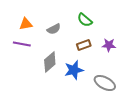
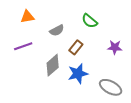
orange triangle: (26, 24) -> (27, 17), moved
purple line: (22, 44) -> (23, 46), turned -30
brown rectangle: (84, 45) -> (76, 47), moved, turned -32

